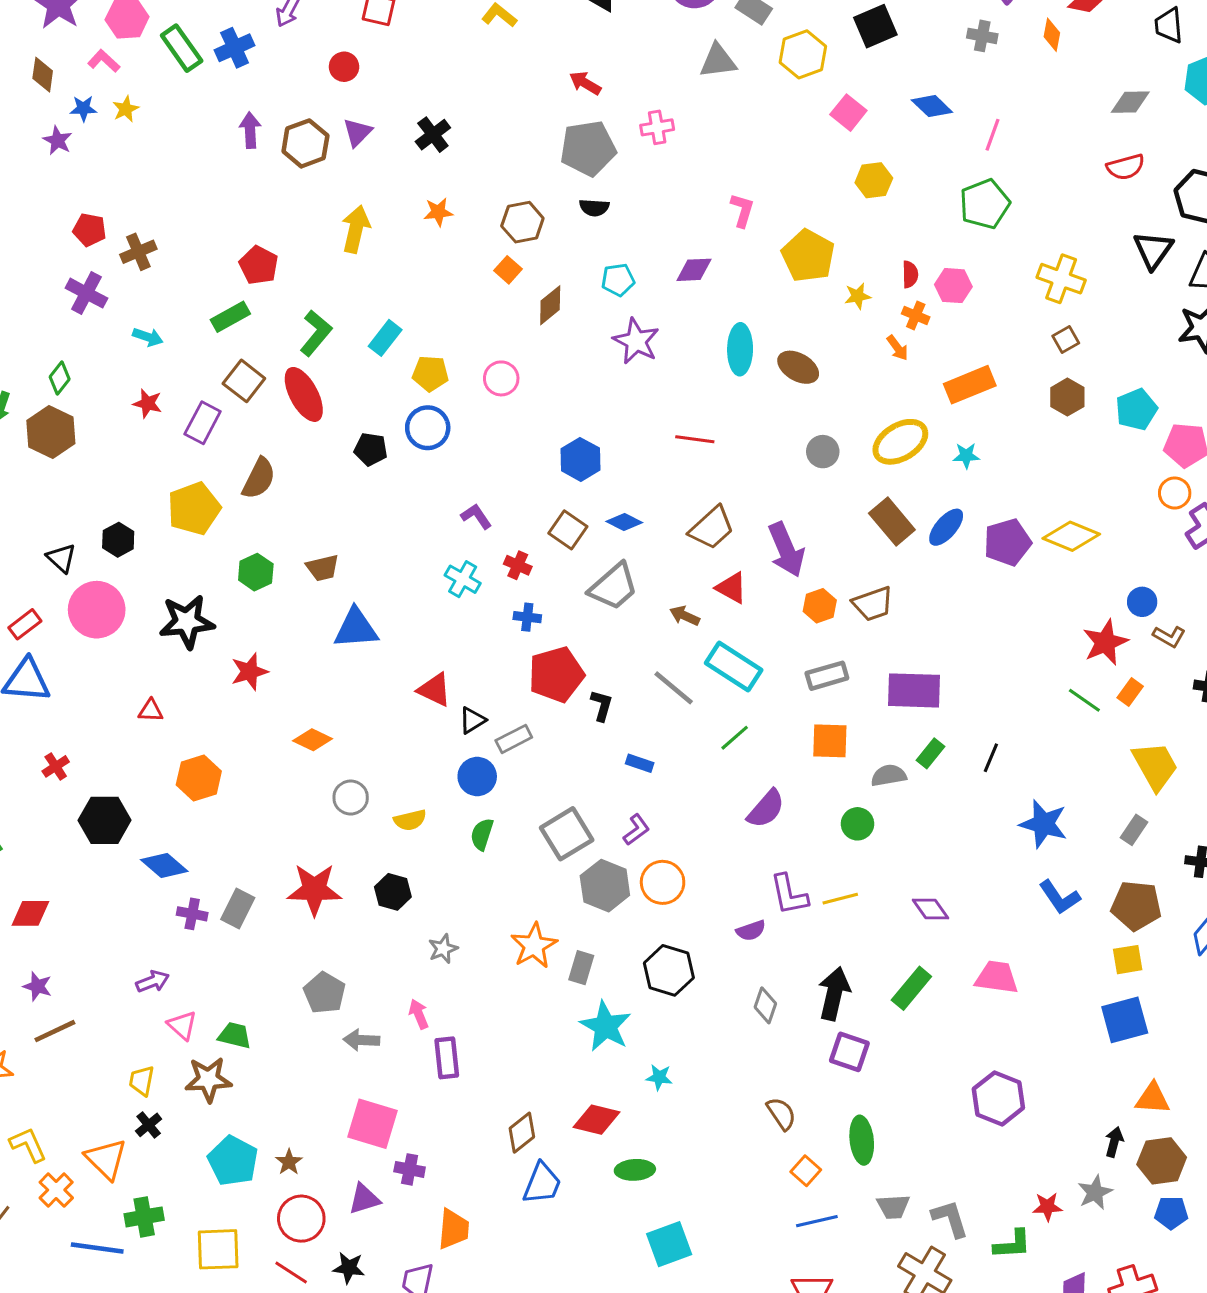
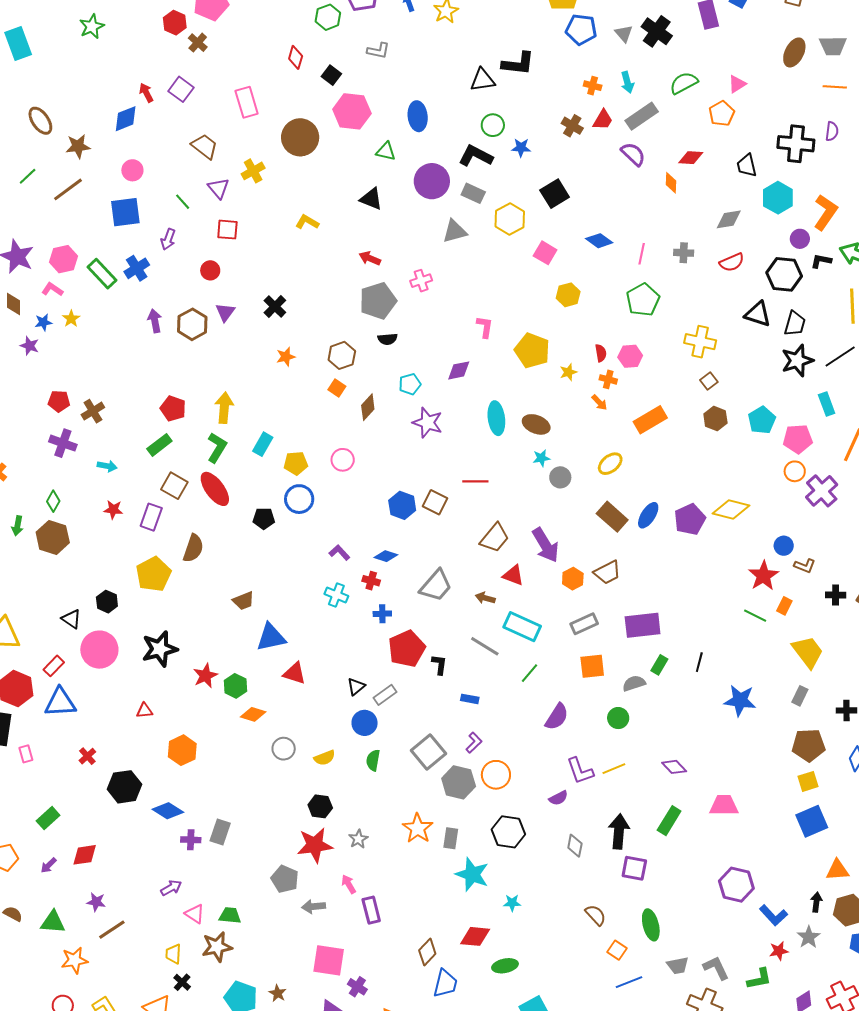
gray cross: (982, 36) -> (684, 253), moved
yellow arrow: (356, 229) -> (224, 408), moved
black triangle: (1153, 250) -> (758, 314), turned -40
yellow ellipse: (900, 442) -> (610, 464), size x0.7
cyan star: (966, 456) -> (541, 458), moved
blue diamond: (624, 522) -> (386, 556), moved
brown square: (568, 530) -> (435, 502), moved
green hexagon: (256, 572) -> (235, 686), moved
red triangle: (435, 690) -> (295, 673), moved
red star: (314, 890) -> (315, 845), moved
blue L-shape: (1060, 897) -> (773, 915), moved
purple cross: (410, 1169) -> (357, 987), turned 30

